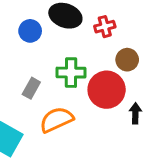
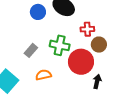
red cross: (105, 27) -> (87, 29), moved
orange semicircle: (56, 120) -> (43, 75), size x0.7

